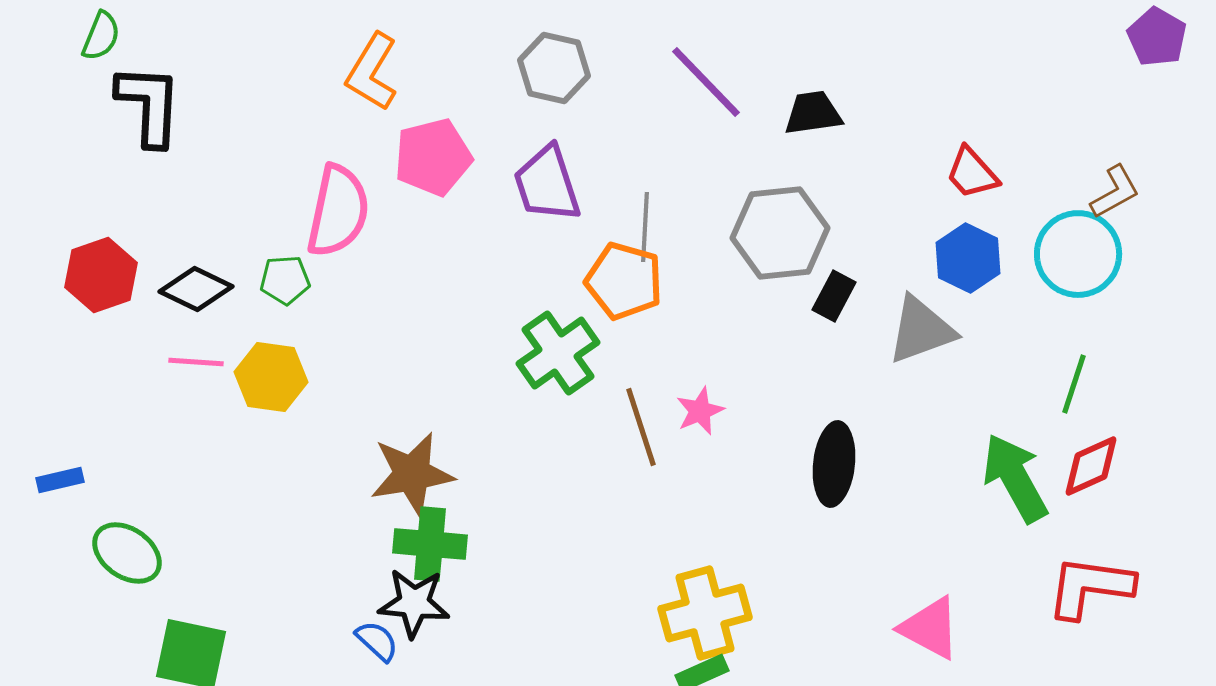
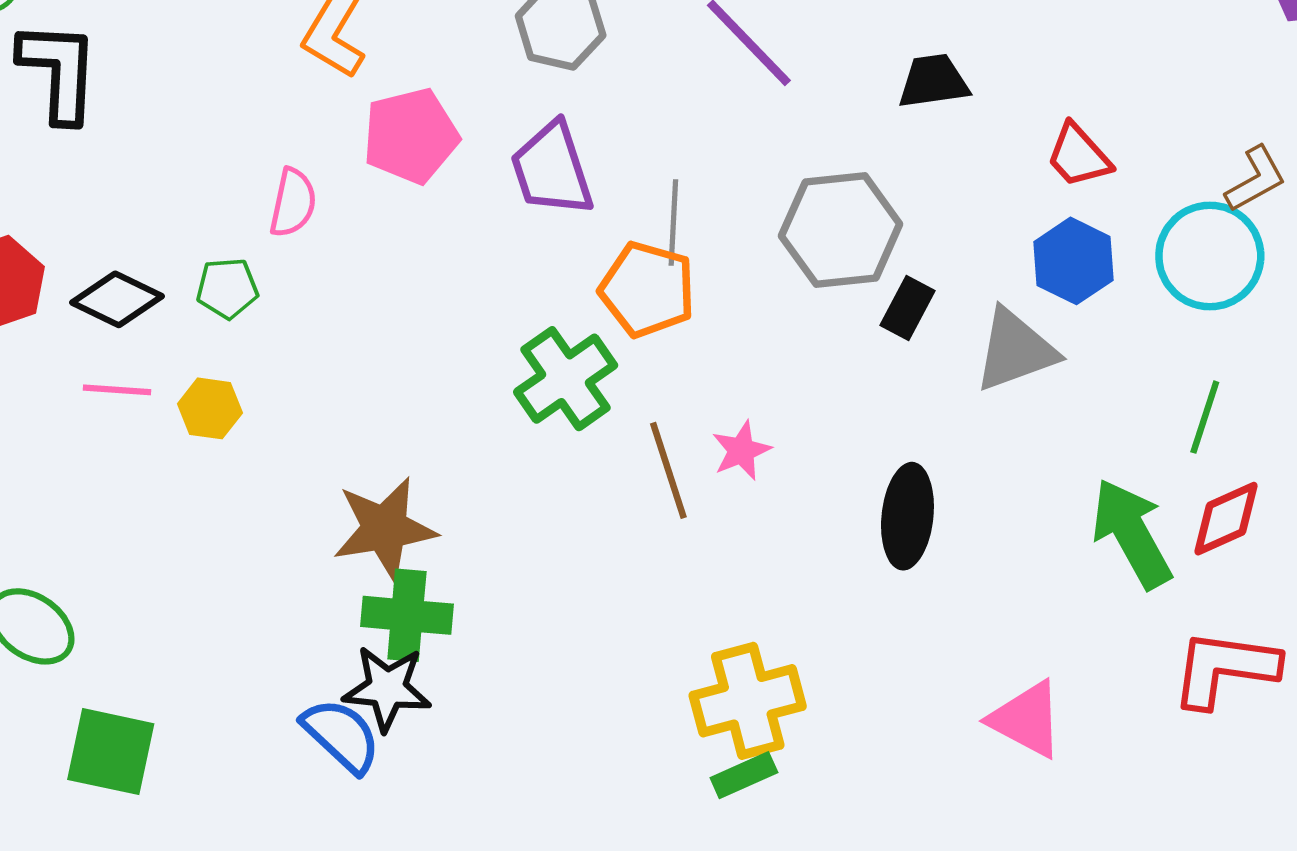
black trapezoid: (813, 113) -> (934, 81), moved
pink semicircle: (338, 211) -> (293, 203), size x0.6
yellow hexagon: (271, 377) -> (210, 408), size x0.7
blue semicircle: (377, 641) -> (341, 735), size x1.5

